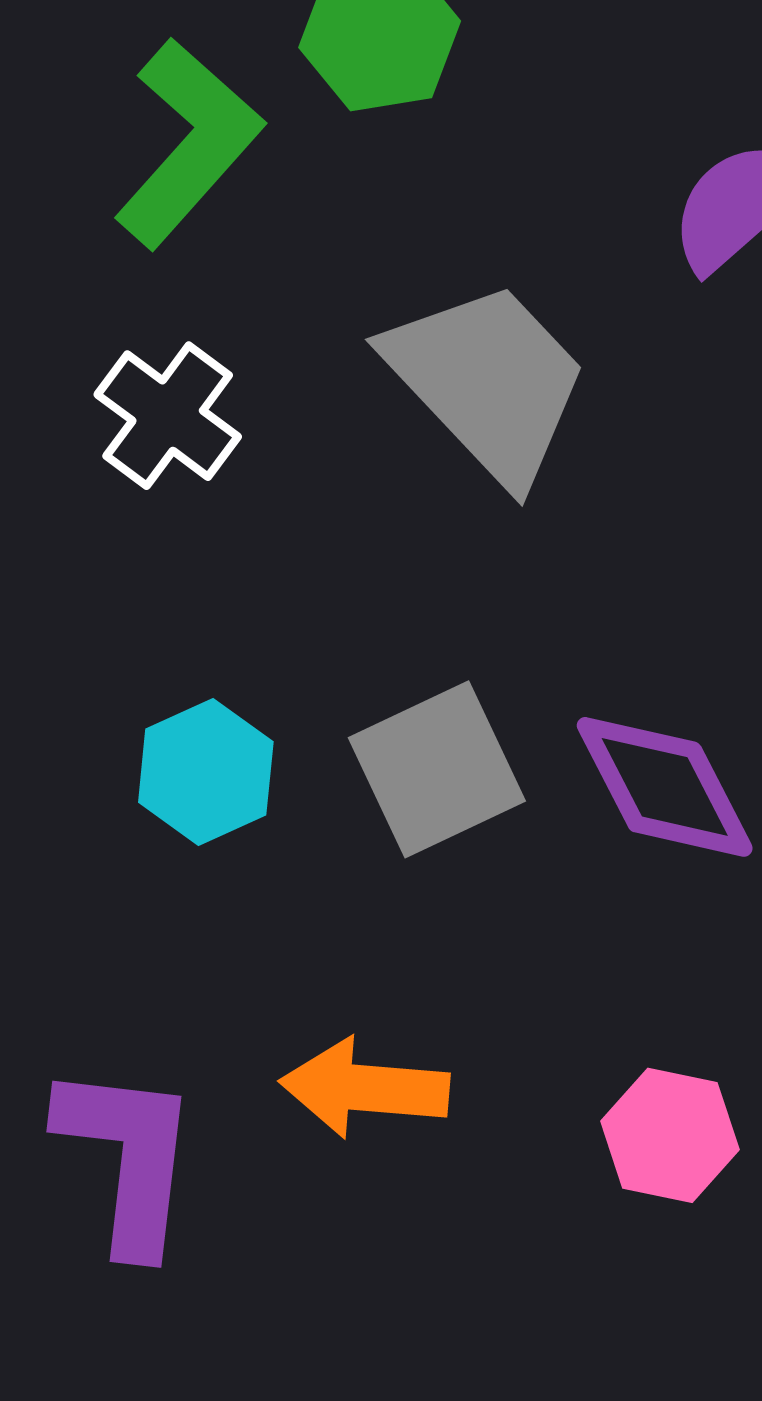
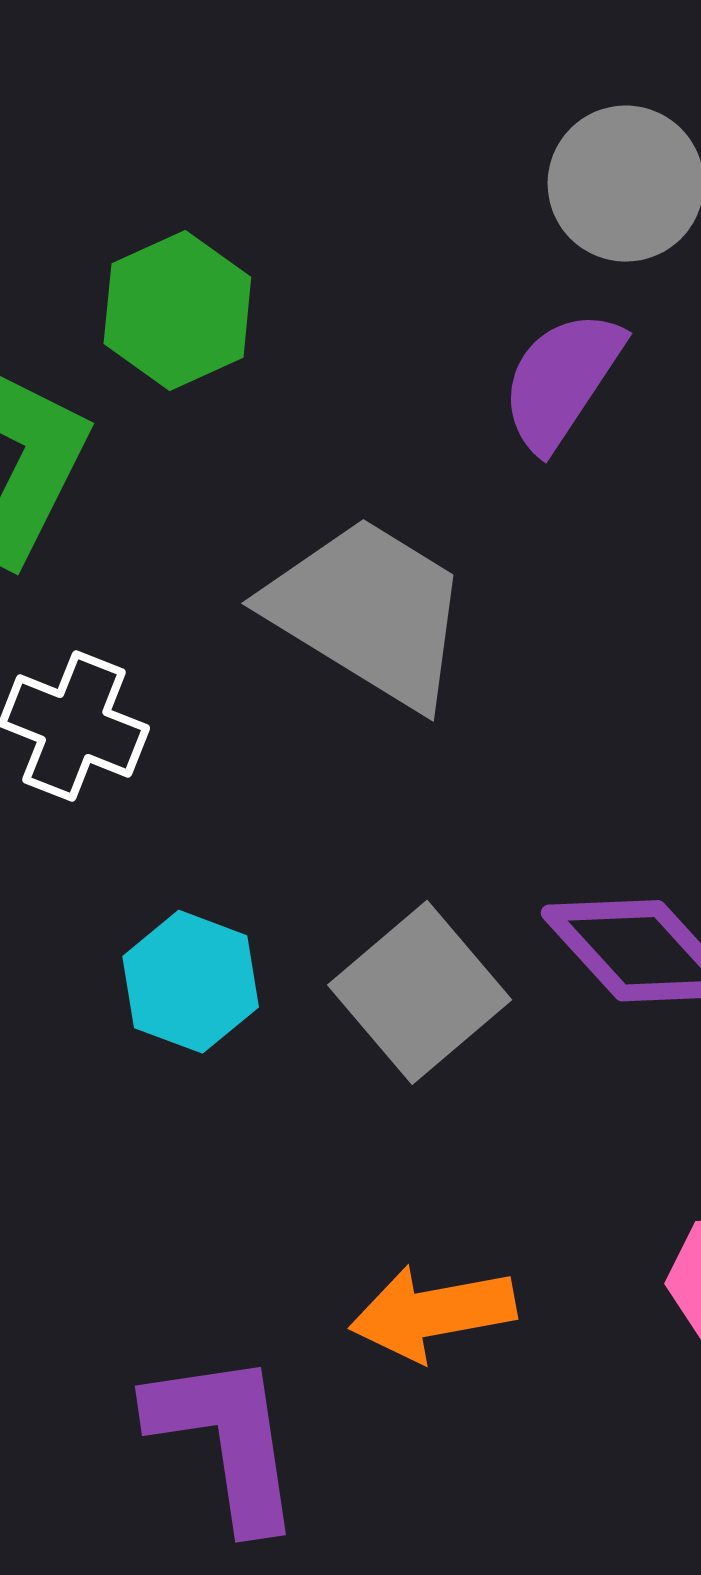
cyan hexagon: (206, 772) -> (191, 982), moved

